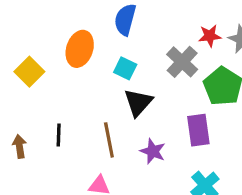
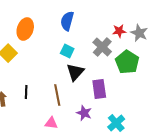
orange ellipse: (80, 49) -> (25, 29), moved
purple rectangle: (198, 130) -> (99, 89), moved
purple star: (153, 151) -> (84, 113), moved

